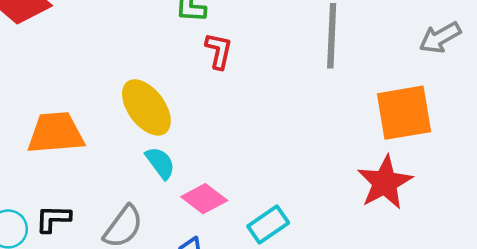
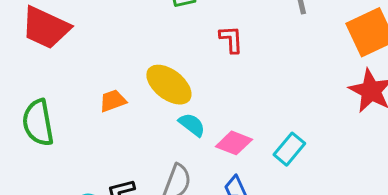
red L-shape: (219, 51) -> (231, 39), moved
orange trapezoid: (56, 133) -> (113, 101), moved, size x0.6

